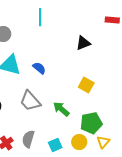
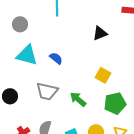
gray trapezoid: (30, 101) -> (47, 91), turned -35
green pentagon: (91, 123) -> (115, 103), moved

